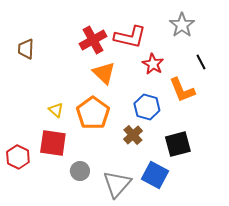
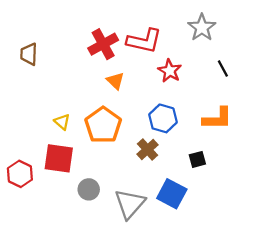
orange triangle: (104, 73) -> (115, 81), size x0.7
orange L-shape: (182, 90) -> (217, 118), moved, turned -68
black square: (178, 144) -> (197, 159), size x0.6

